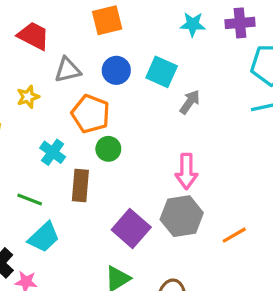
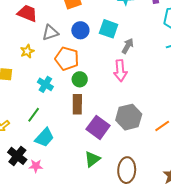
pink arrow: (186, 171) -> (120, 71), moved
brown rectangle: (80, 186) -> (77, 104), moved
green line: (30, 199) -> (34, 115), turned -70

